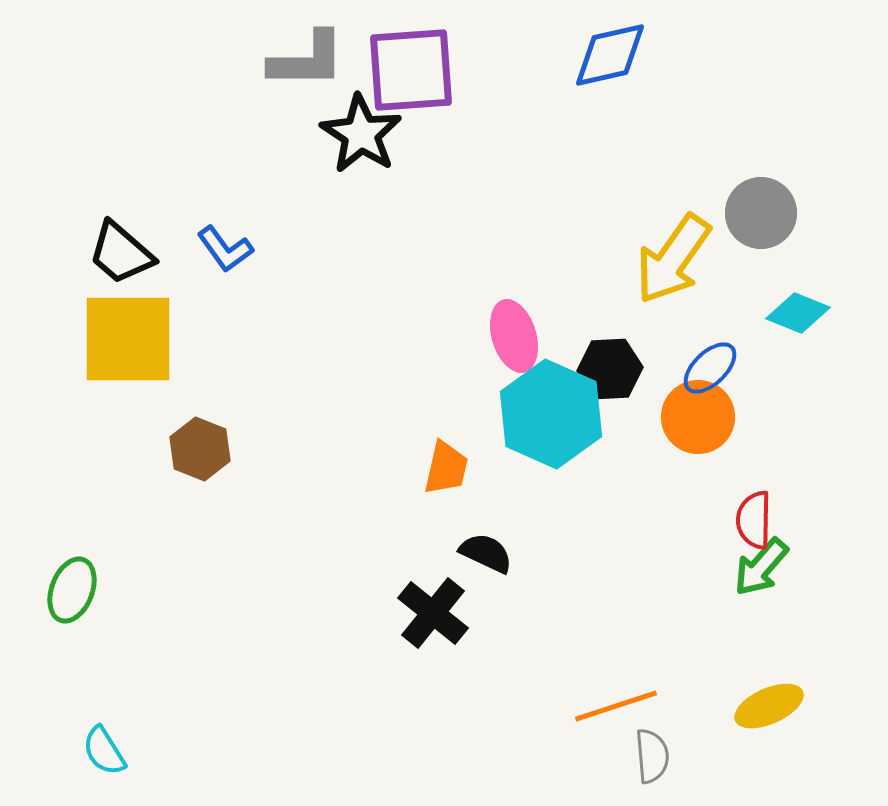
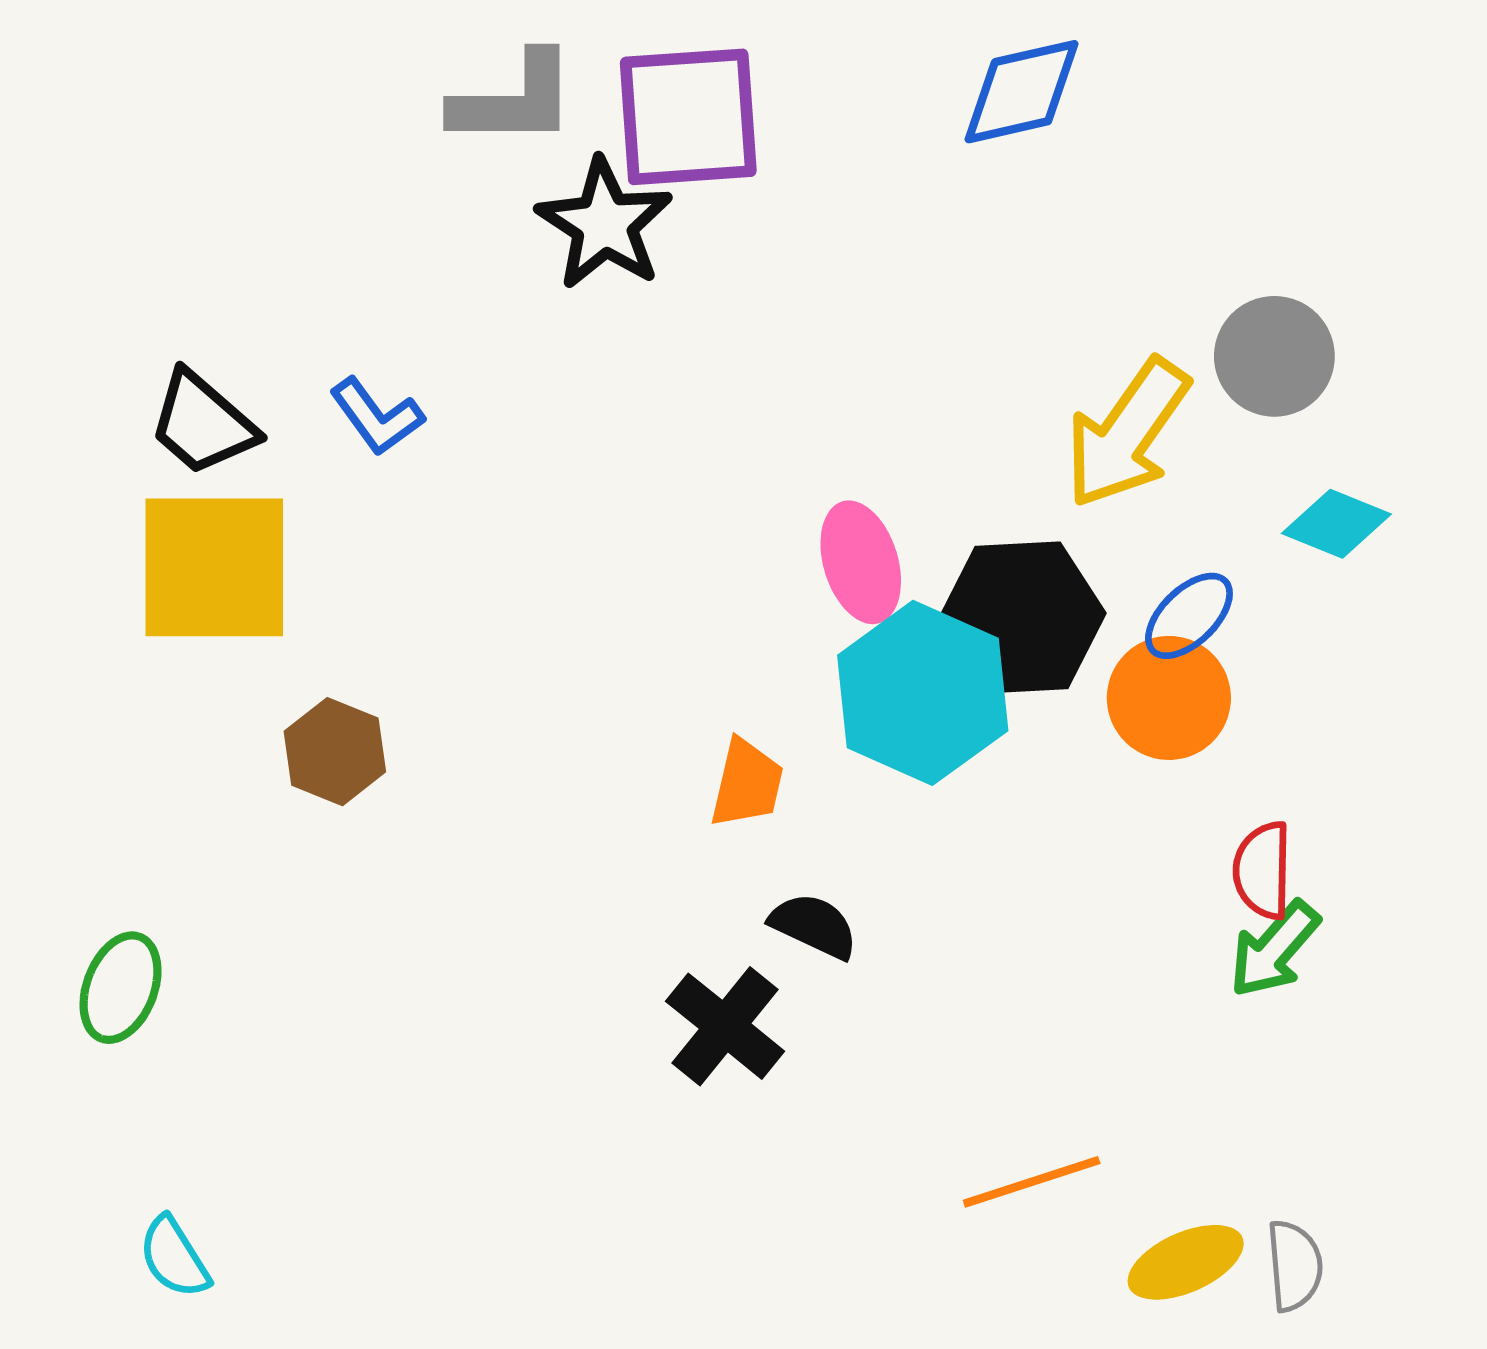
black hexagon: (610, 369) -> (1022, 618), size x1.5
yellow ellipse: (769, 706) -> (1186, 1262), moved
gray semicircle: (652, 756) -> (1294, 1266), moved

